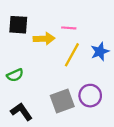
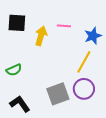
yellow arrow: (44, 39) -> (41, 36), turned -72
blue star: (100, 52) -> (93, 36), moved
yellow line: (72, 55) -> (84, 62), moved

